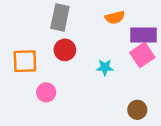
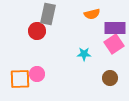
red circle: (65, 50) -> (37, 31), moved
orange square: (25, 61) -> (20, 79), moved
brown circle: (137, 110) -> (110, 78), moved

